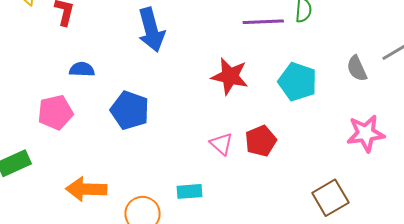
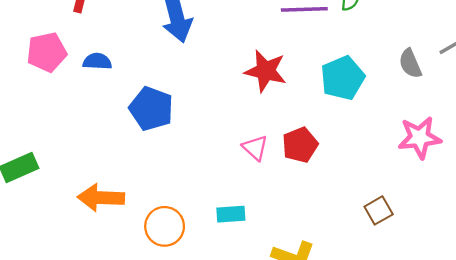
cyan pentagon: (298, 82) -> (343, 78), turned 30
pink pentagon: (55, 112) -> (47, 52), moved
cyan rectangle: (189, 191) -> (231, 214), moved
brown square: (330, 198) -> (379, 210), size x0.7

